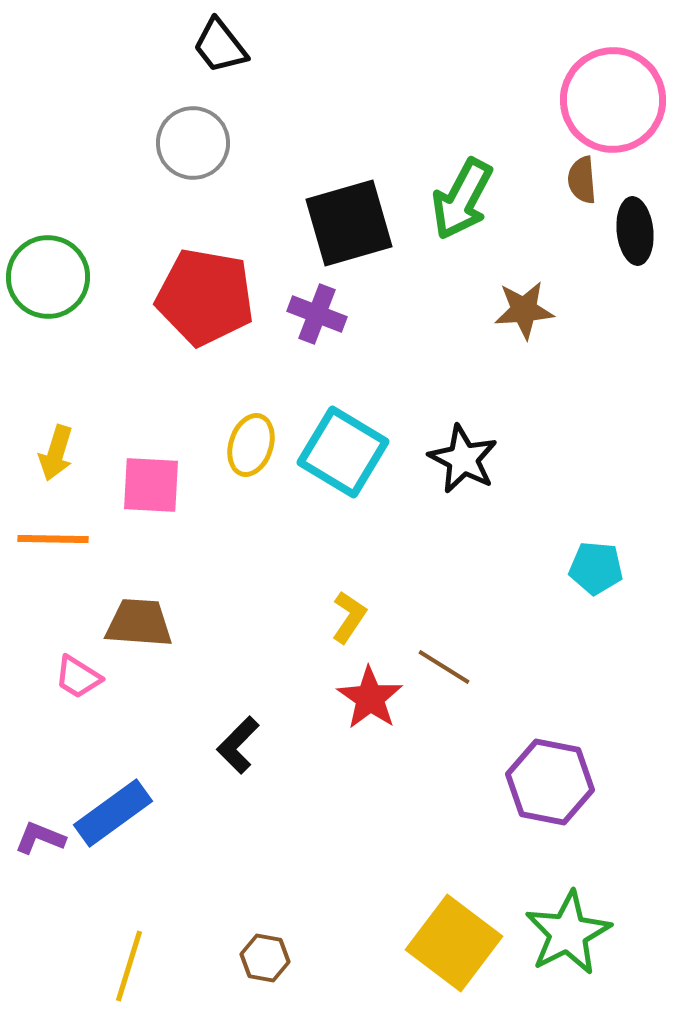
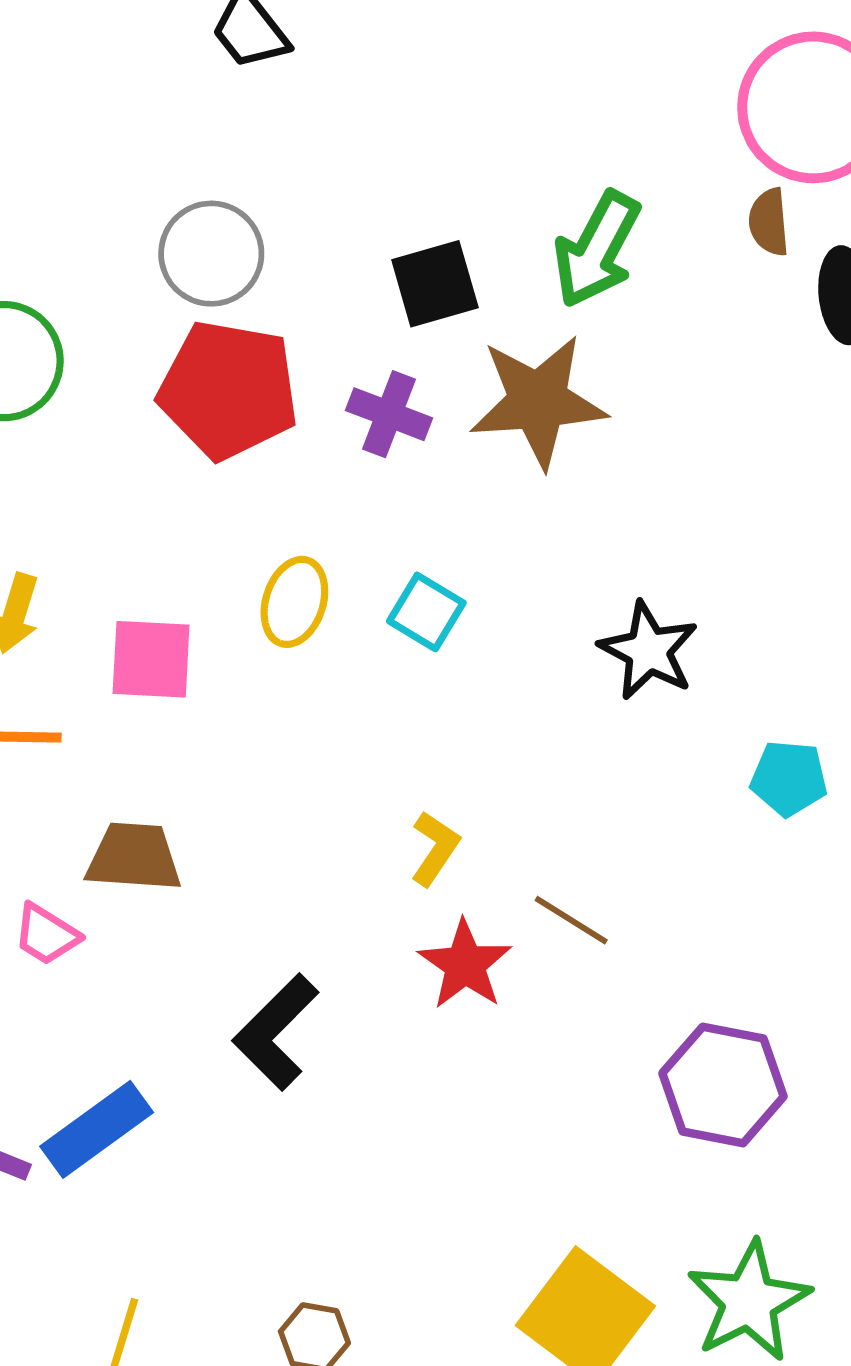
gray circle: (193, 143) -> (211, 254), moved
black square: (349, 223) -> (435, 284), size x0.7
brown star: (524, 310) -> (538, 401), moved, size x1.6
cyan square: (343, 452) -> (426, 612), size x0.6
black star: (463, 459) -> (648, 651), moved
black L-shape: (238, 745) -> (276, 1032), size x1.4

